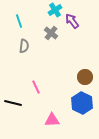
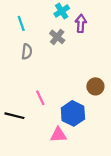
purple arrow: (72, 21) -> (81, 23), turned 42
blue hexagon: (82, 103) -> (73, 113), moved

